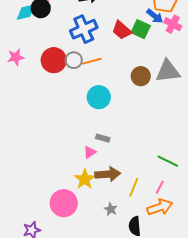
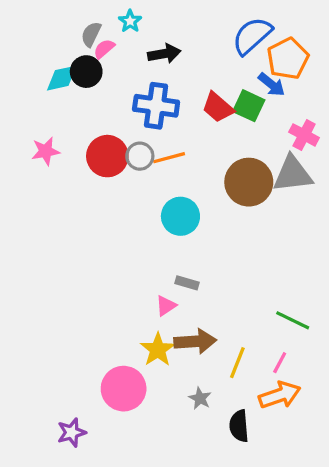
pink cross: (173, 24) -> (304, 135), moved
blue cross: (84, 29) -> (156, 106), turned 32
brown circle: (141, 76) -> (249, 182), size x1.5

